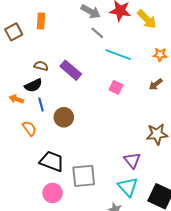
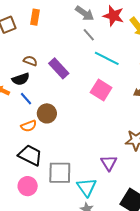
pink square: (116, 87) -> (101, 90), size x1.5
blue line: (41, 105) -> (26, 99), turned -32
orange semicircle: (29, 128) -> (29, 126), moved, turned 98
cyan triangle: (128, 187) -> (87, 187), moved

